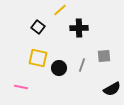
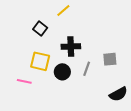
black cross: (79, 28) -> (71, 47), moved
pink line: (21, 87) -> (24, 81), moved

